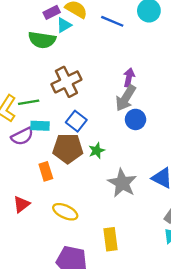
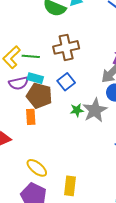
brown pentagon: (68, 148) -> (39, 96), moved
gray star: (122, 183) -> (95, 110), moved
yellow ellipse: (65, 212) -> (37, 168), moved

